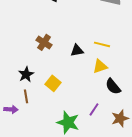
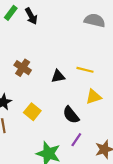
yellow triangle: (100, 66) -> (94, 97), moved
black semicircle: (113, 86) -> (71, 115), moved

